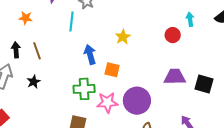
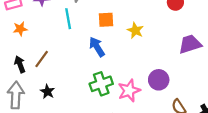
yellow star: (123, 37) -> (135, 30), moved
brown line: (37, 51) -> (42, 59), turned 72
orange square: (112, 70) -> (106, 20), moved
purple circle: (137, 101) -> (159, 80), size x0.7

